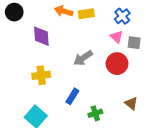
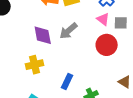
purple diamond: (41, 36) -> (43, 35), moved
gray arrow: (83, 58) -> (68, 31), moved

